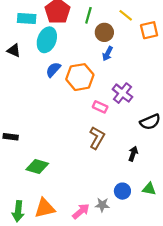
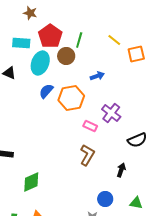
brown circle: (104, 32) -> (66, 56), moved
blue arrow: (108, 54) -> (97, 76), turned -136
green diamond: (37, 167) -> (31, 182), turned -40
blue circle: (122, 191) -> (105, 199), moved

